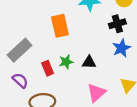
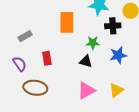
black cross: (117, 24) -> (113, 26), moved
gray rectangle: (19, 50) -> (25, 36), size x0.6
green star: (66, 62) -> (93, 43), moved

